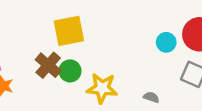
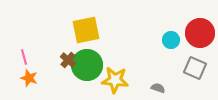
brown cross: (48, 65) -> (68, 60), size x0.7
green circle: (70, 71) -> (87, 65), size x1.6

